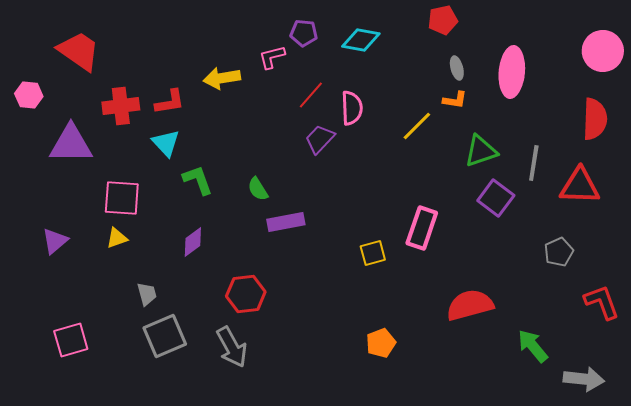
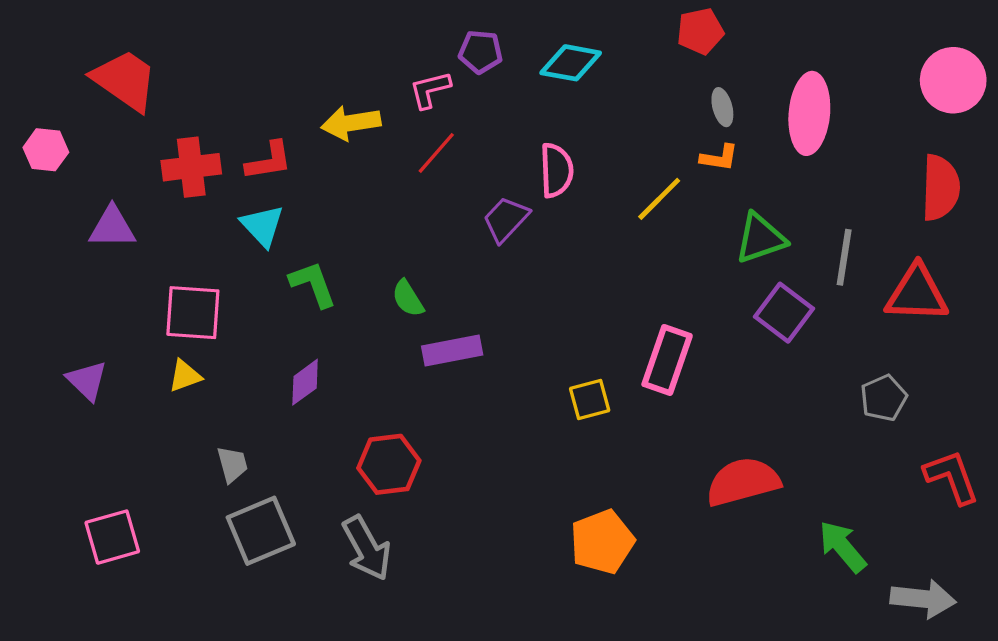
red line: (311, 95) -> (436, 153), moved
purple triangle: (71, 144) -> (112, 227), size x0.7
purple triangle: (55, 241) -> (87, 381), turned -36
orange pentagon: (381, 343) -> (602, 542), size x1.4

